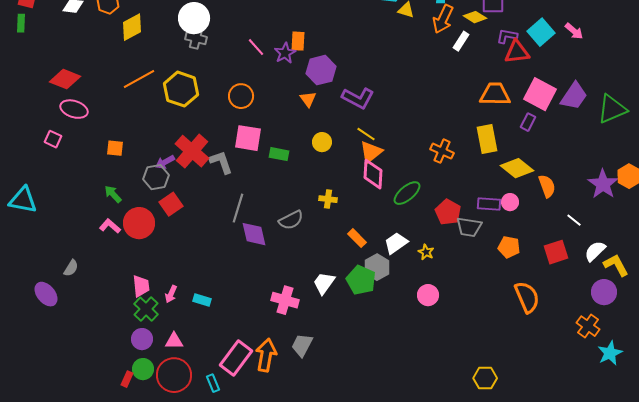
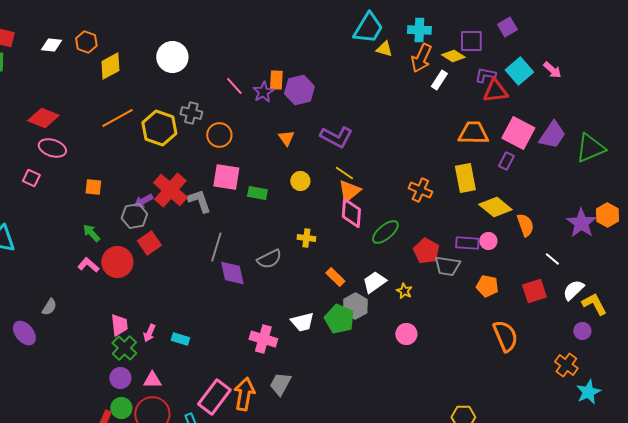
gray cross: (196, 38) -> (191, 113), moved
purple hexagon: (321, 70) -> (299, 90), moved
white trapezoid: (324, 283) -> (302, 322), turned -140
purple circle: (604, 292) -> (582, 331), size x0.7

